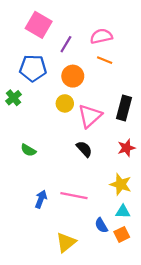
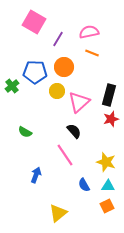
blue pentagon: (33, 68) -> (35, 72), moved
red star: (126, 148) -> (111, 119), moved
pink line: (74, 196) -> (65, 155), moved, turned 45
blue semicircle: (101, 225) -> (84, 185), moved

